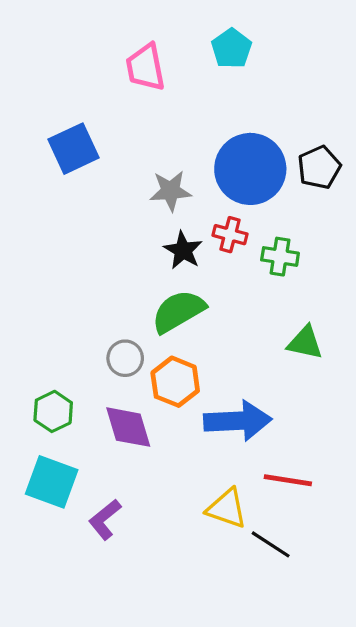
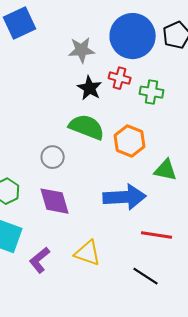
green semicircle: (178, 311) -> (87, 127), turned 51
green triangle: (305, 343) -> (166, 170), moved
orange hexagon: (175, 382) -> (130, 141), moved
yellow triangle: (227, 508) -> (88, 253), moved

